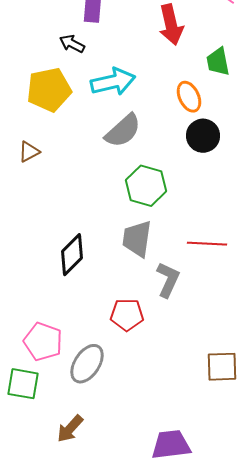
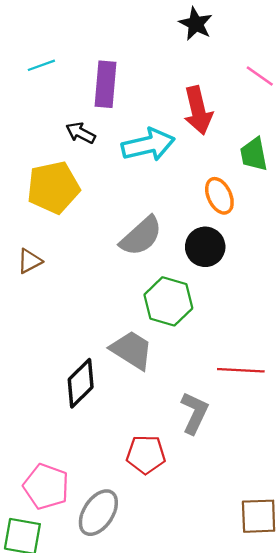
cyan arrow: (113, 82) -> (148, 145), moved
black circle: (203, 136) -> (205, 247), moved
gray trapezoid: (137, 239) -> (132, 350), moved, turned 114

